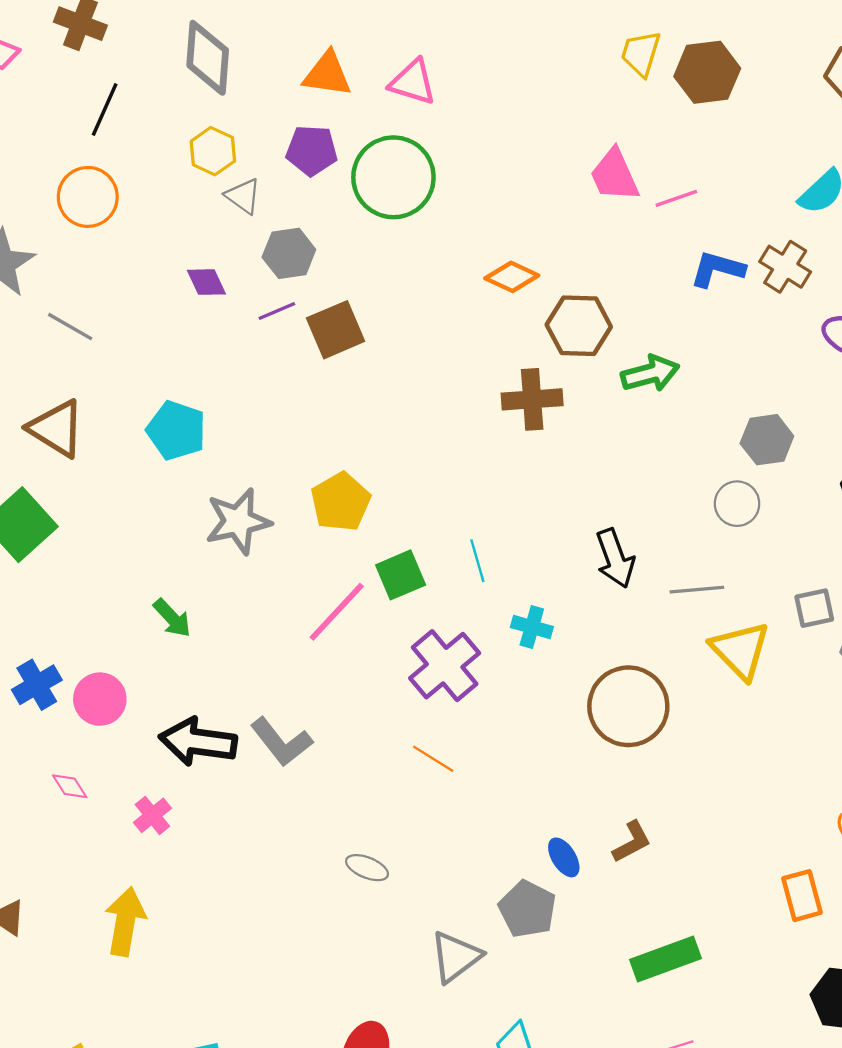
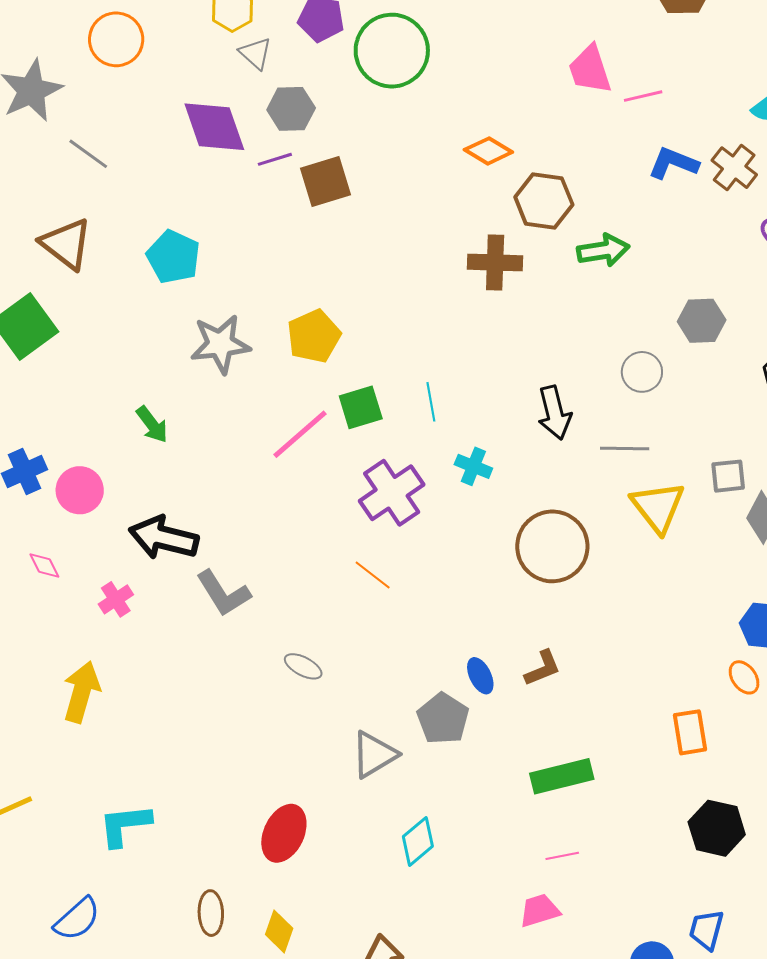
purple diamond: (206, 282) -> (214, 127), size x1.8
gray circle: (737, 504) -> (642, 372), moved
gray L-shape: (281, 742) -> (223, 593), moved

